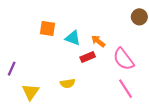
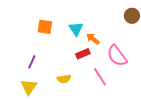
cyan triangle: (73, 38) -> (76, 29), moved, turned 35
purple line: (12, 69) -> (32, 62), moved
pink line: (126, 89) -> (100, 77), moved

